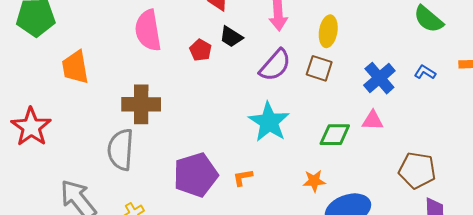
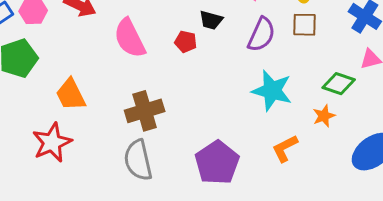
red star: (31, 127) -> (52, 143), moved, turned 30
green diamond: (335, 135) -> (339, 84), turned 36
orange L-shape: (243, 177) -> (285, 148), moved, size x1.4
orange star: (314, 181) -> (324, 116), moved

